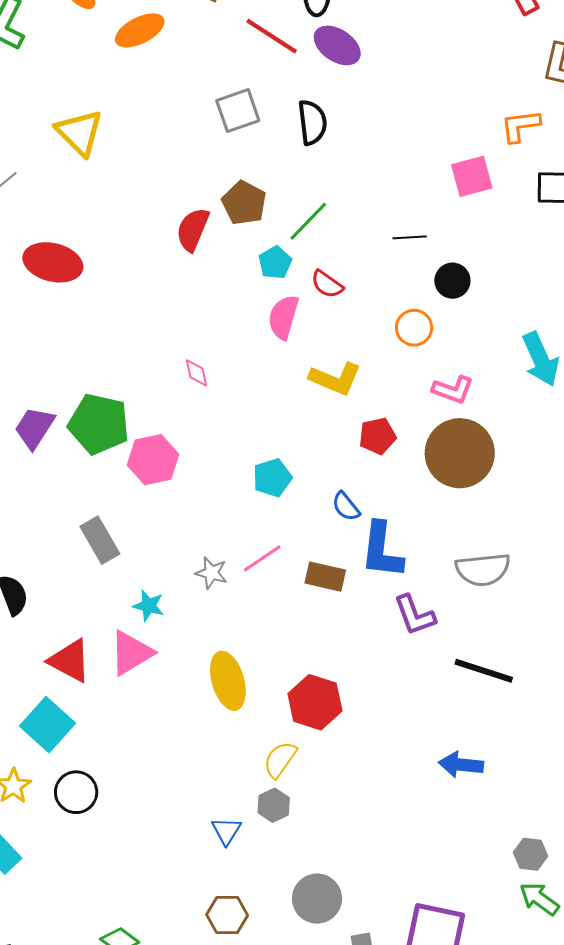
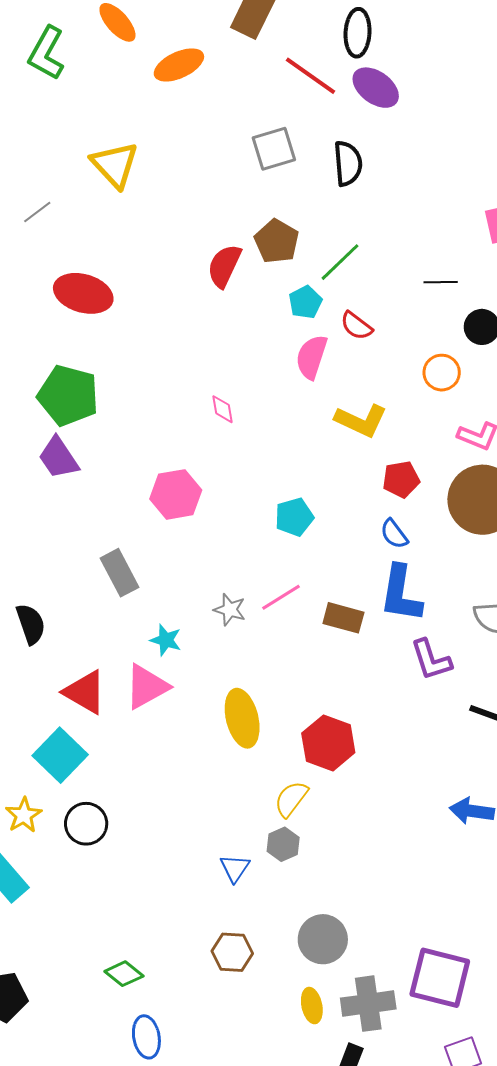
green pentagon: (99, 424) -> (68, 395), moved
purple trapezoid: (34, 428) -> (59, 458), turned -69
blue semicircle: (346, 506) -> (394, 534), moved

